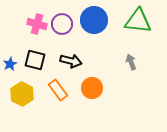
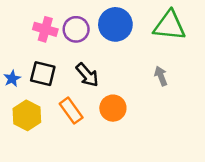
black arrow: (71, 61) -> (87, 75), turned 35

